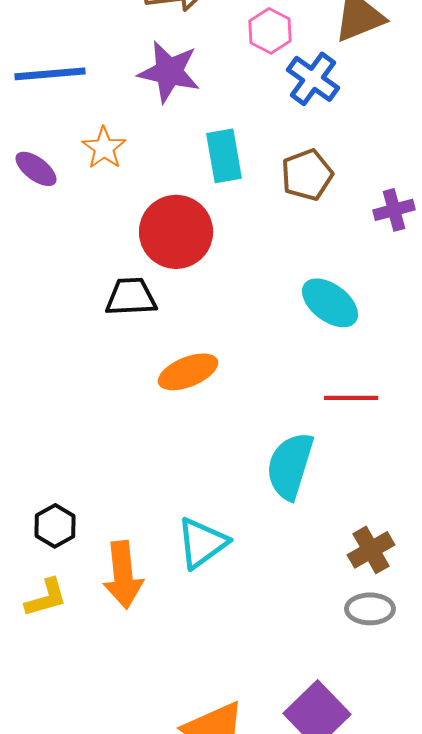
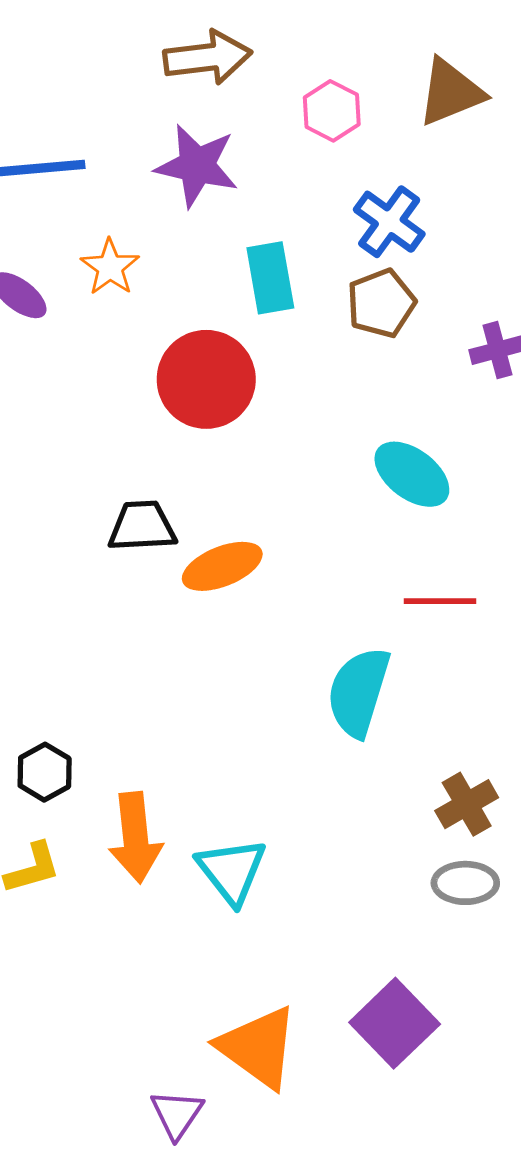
blue cross: (313, 79) -> (389, 222), moved
black trapezoid: (131, 297) -> (142, 526), moved
cyan triangle: (202, 543) -> (232, 871), moved, turned -32

